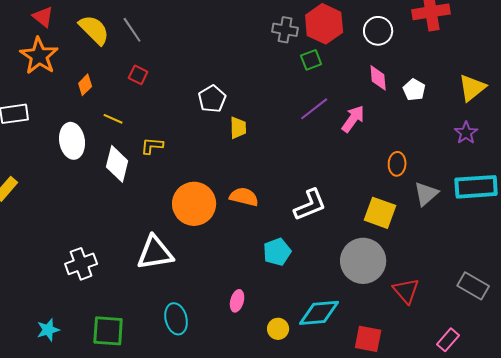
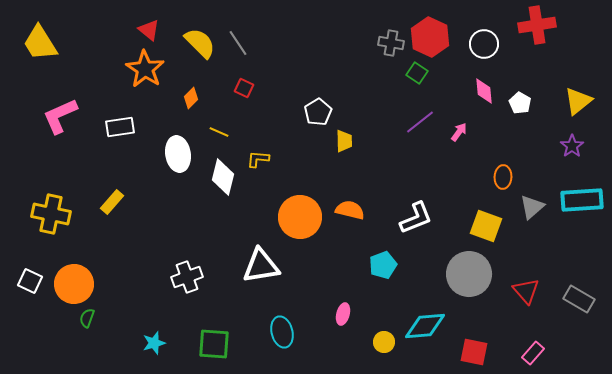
green square: (311, 60) -> (417, 73), turned -35
pink arrow: (353, 119) -> (459, 132), size x0.7
red triangle: (406, 291) -> (526, 291), moved
pink rectangle: (448, 340) -> (533, 353), moved

